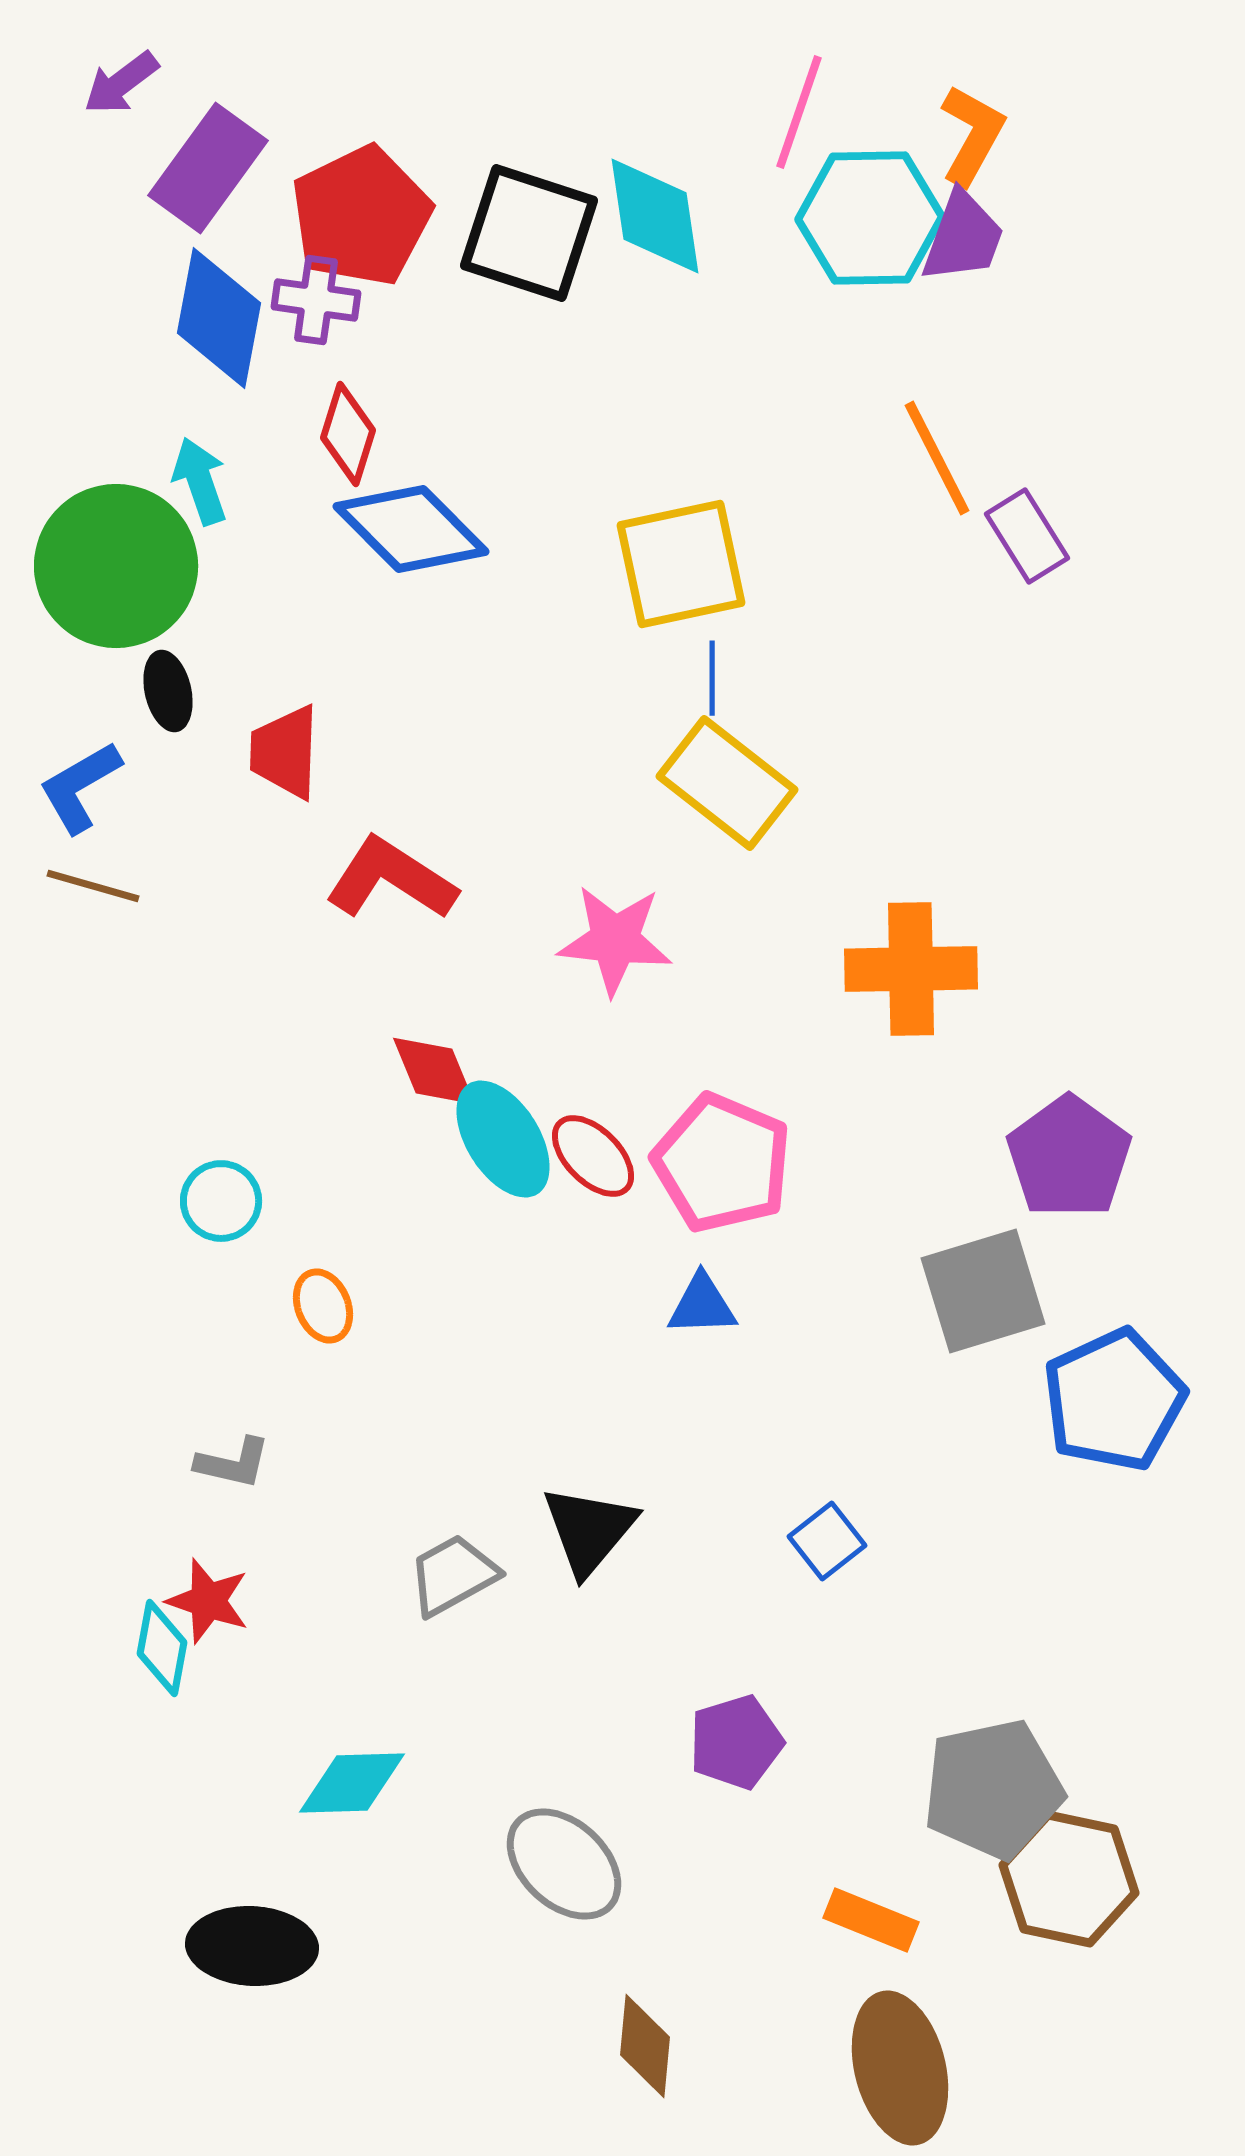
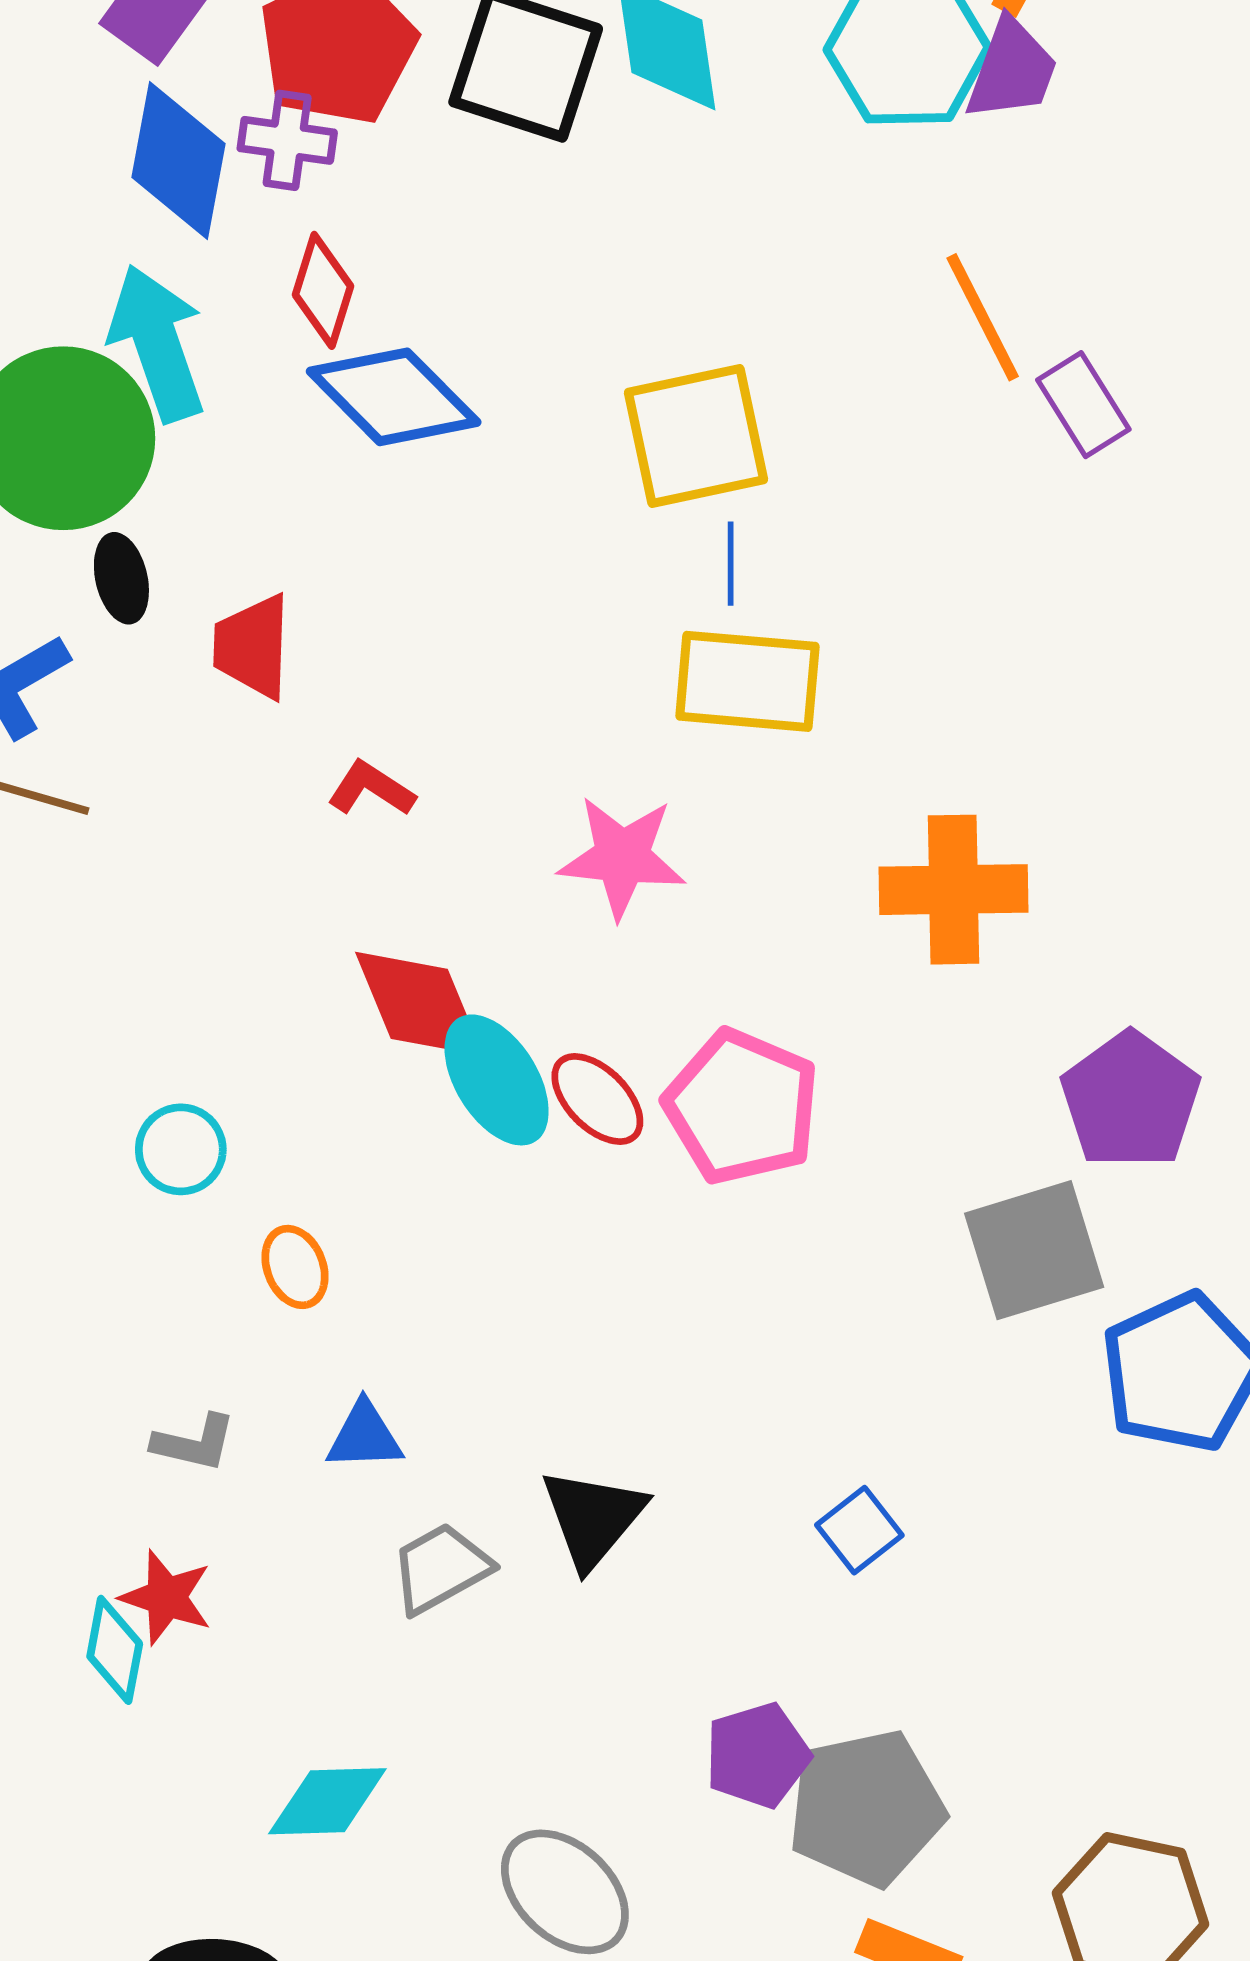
cyan arrow: (200, 481) -> (157, 343), size x1.6
yellow rectangle: (727, 783) -> (747, 681), turned -33
red L-shape: (391, 879) -> (371, 789), size x0.6
red diamond: (434, 1071) -> (419, 1004), size x1.4
blue triangle: (702, 1305) -> (364, 1436), moved
gray pentagon: (993, 1789) -> (866, 1808), moved

